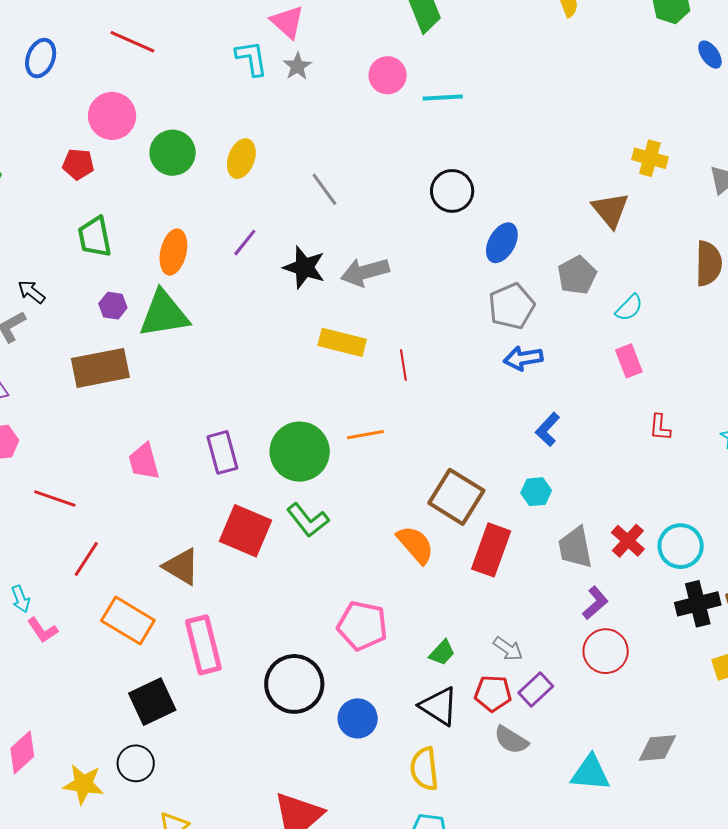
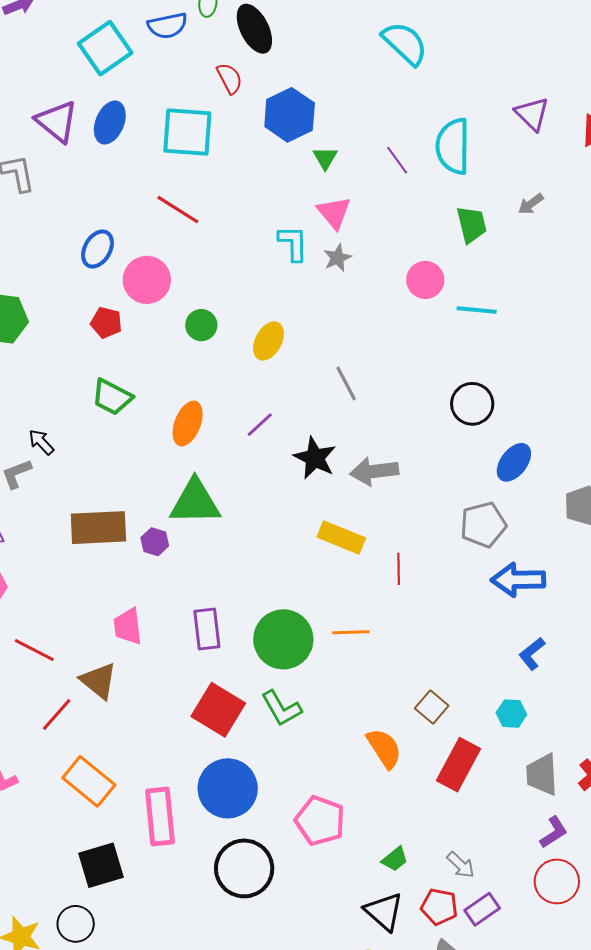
blue ellipse: (41, 58) -> (98, 249), moved
green circle: (173, 153) -> (201, 325), size x0.7
green trapezoid: (95, 237) -> (112, 397), turned -60
purple hexagon: (113, 306) -> (155, 542), moved
gray pentagon: (512, 306) -> (483, 525), moved
green triangle: (164, 314) -> (195, 502), moved
blue arrow: (523, 358) -> (518, 580), size x1.4
brown square: (456, 497) -> (432, 707), size x0.6
brown triangle: (181, 567) -> (99, 681), moved
blue circle: (358, 718) -> (228, 788), moved, size x1.5

